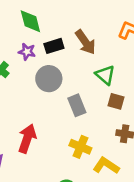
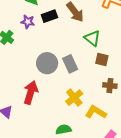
gray circle: (49, 79) -> (47, 63), moved
yellow cross: (80, 147) -> (74, 98), turned 30

